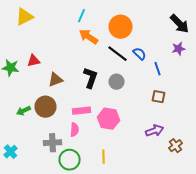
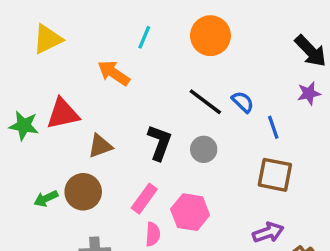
orange circle: (120, 27) -> (210, 36), moved
orange arrow: (88, 37) -> (114, 73), moved
red triangle: (34, 61) -> (63, 114), size x1.5
brown square: (158, 97) -> (275, 175), size x1.5
pink rectangle: (82, 111) -> (144, 199), turned -48
pink semicircle: (74, 130) -> (153, 234), moved

